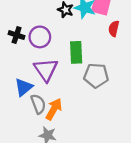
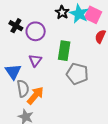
purple triangle: (46, 70) -> (35, 60), size x0.6
blue triangle: (24, 87) -> (13, 72), turned -36

